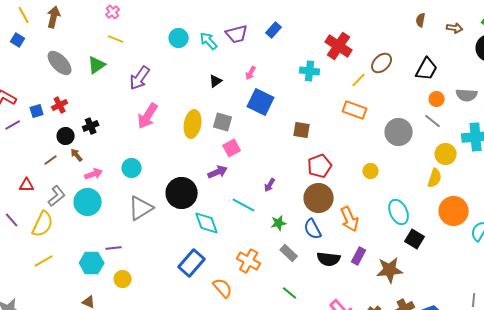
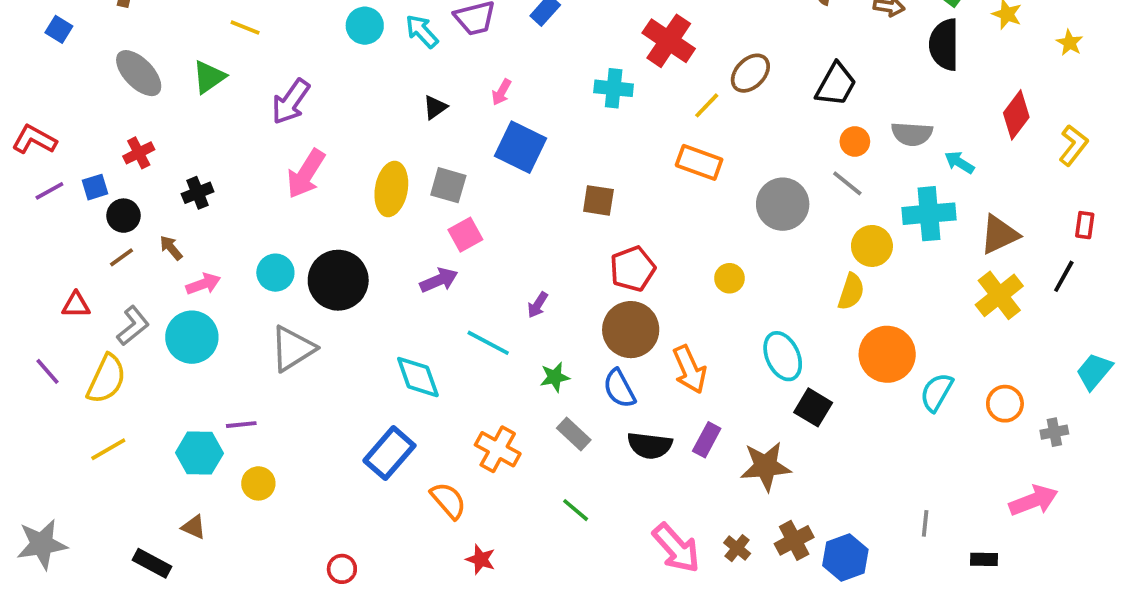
blue square: (37, 111) -> (95, 187), moved
black circle: (66, 136) -> (123, 216), moved
black circle: (182, 193) -> (338, 280), moved

